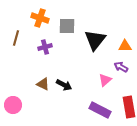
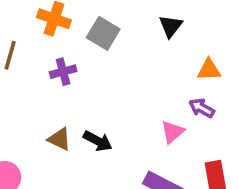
gray square: (67, 26) -> (103, 33), turned 30
black triangle: (95, 40) -> (171, 26), moved, size x0.6

